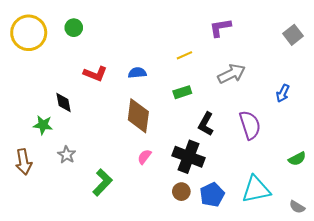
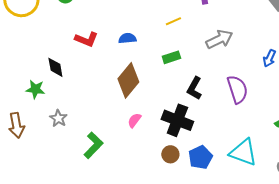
brown diamond: (138, 116) -> (128, 80), turned 32
cyan triangle: (256, 190) -> (243, 152), turned 32

